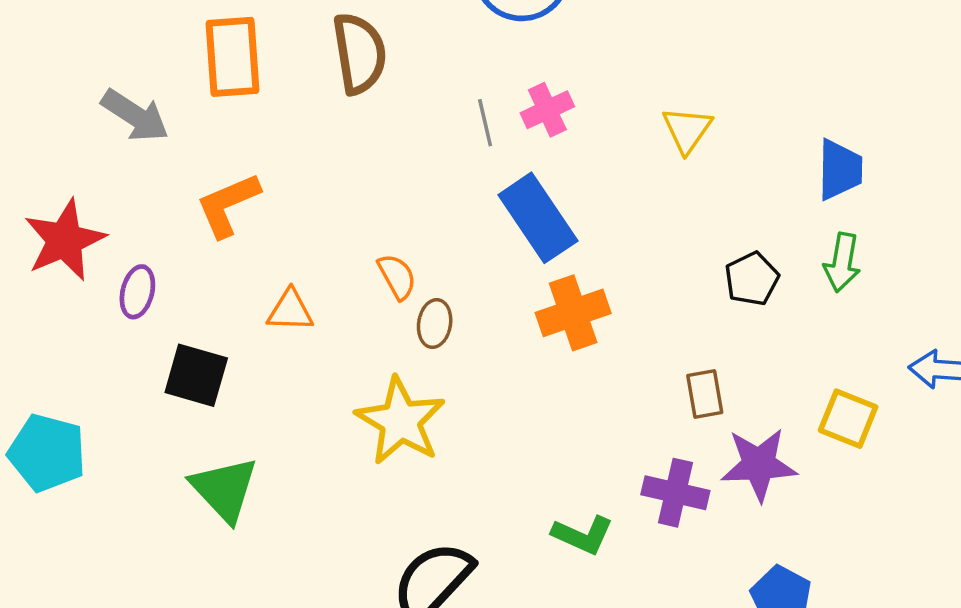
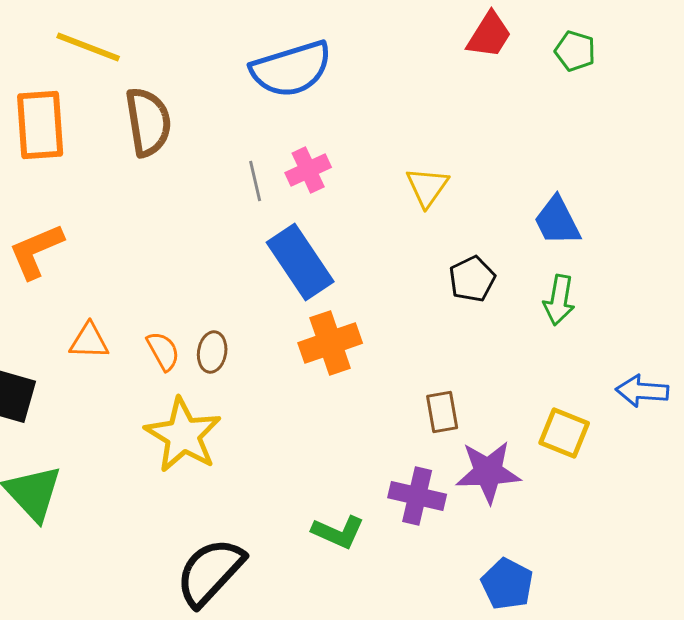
blue trapezoid: (840, 170) -> (557, 221), turned 152
orange semicircle: (397, 277) -> (163, 351), moved
black pentagon: (752, 279) -> (472, 279), moved

